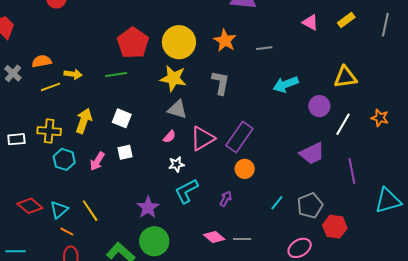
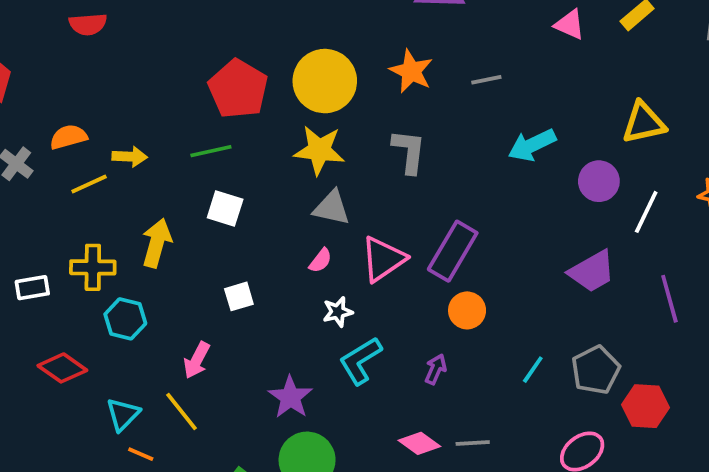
white square: (122, 118) -> (225, 209), moved
pink arrow: (97, 161) -> (197, 360), moved
red diamond: (30, 206) -> (62, 368), moved

